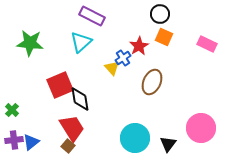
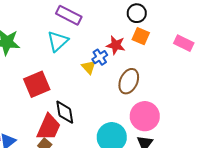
red star: (139, 46) -> (116, 45), turned -30
black diamond: (80, 99) -> (65, 112), moved
red trapezoid: (72, 128) -> (49, 127), turned 56
pink circle: (201, 128) -> (145, 116), moved

